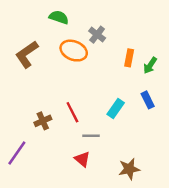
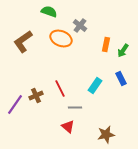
purple line: (17, 153) -> (15, 104), moved

